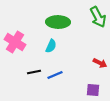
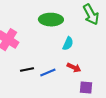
cyan semicircle: (51, 46) -> (68, 44), moved
red arrow: (100, 63) -> (74, 68), moved

